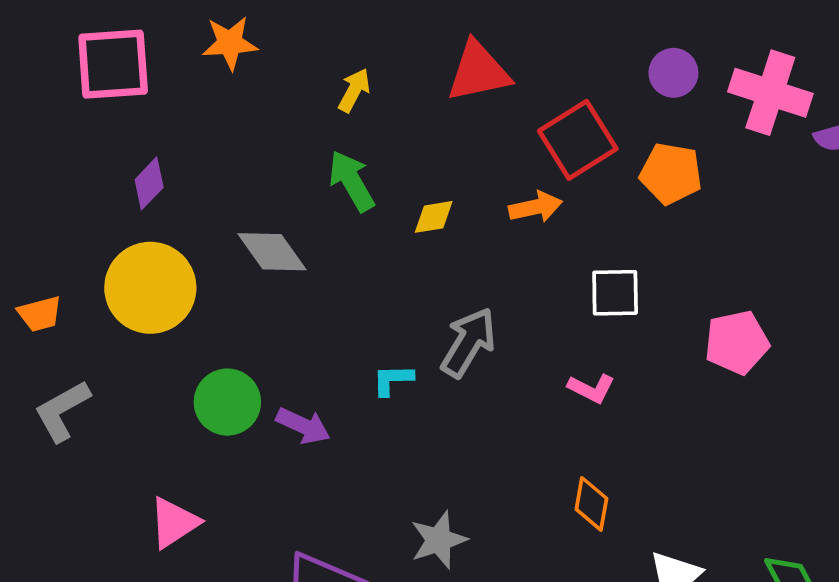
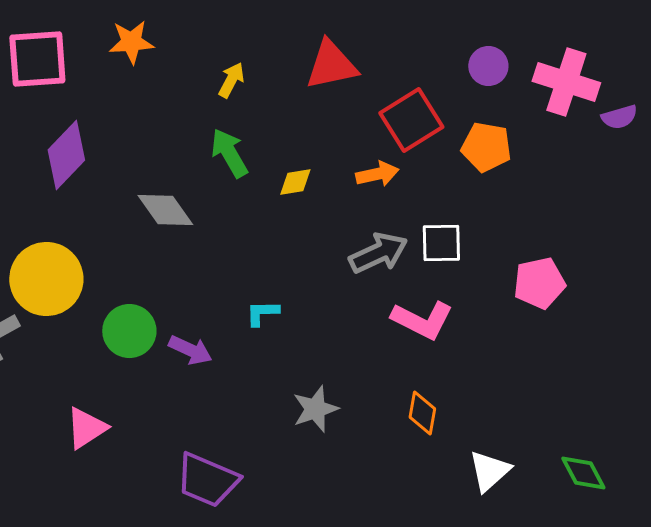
purple diamond: (149, 183) -> (66, 155), size x1.6
yellow circle: (150, 288) -> (46, 279), moved
gray arrow: (468, 342) -> (378, 253), moved, turned 34
pink L-shape: (591, 388) -> (422, 320), size x1.6
gray star: (439, 540) -> (315, 409), moved

